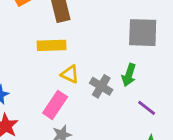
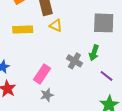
yellow rectangle: (52, 45) -> (23, 29), moved
yellow triangle: (70, 74) -> (56, 26), moved

